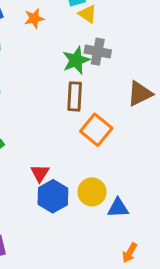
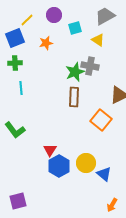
yellow triangle: (88, 14) -> (98, 40), moved
orange square: (96, 130) -> (101, 120), moved
blue triangle: (118, 208) -> (104, 174), turned 42

